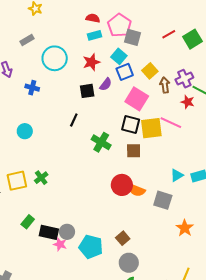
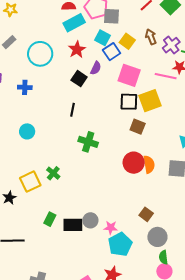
cyan rectangle: (95, 35) -> (74, 23), size x1.5
yellow square: (150, 71) -> (127, 41), moved
brown arrow: (165, 85) -> (151, 37), moved
black square: (87, 91) -> (79, 79), turned -35
pink line: (171, 123) -> (166, 76), moved
green cross: (101, 142) -> (88, 142), moved
brown square: (134, 151) -> (138, 127), turned 35
orange semicircle: (136, 190) -> (149, 164), turned -108
pink star: (60, 244) -> (111, 228), moved
cyan pentagon: (91, 247) -> (120, 244), moved, turned -30

